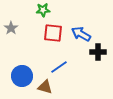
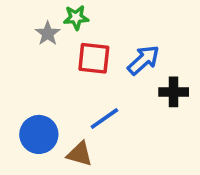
gray star: (11, 28) -> (48, 33), moved
blue arrow: (81, 34) -> (143, 60), turned 108

